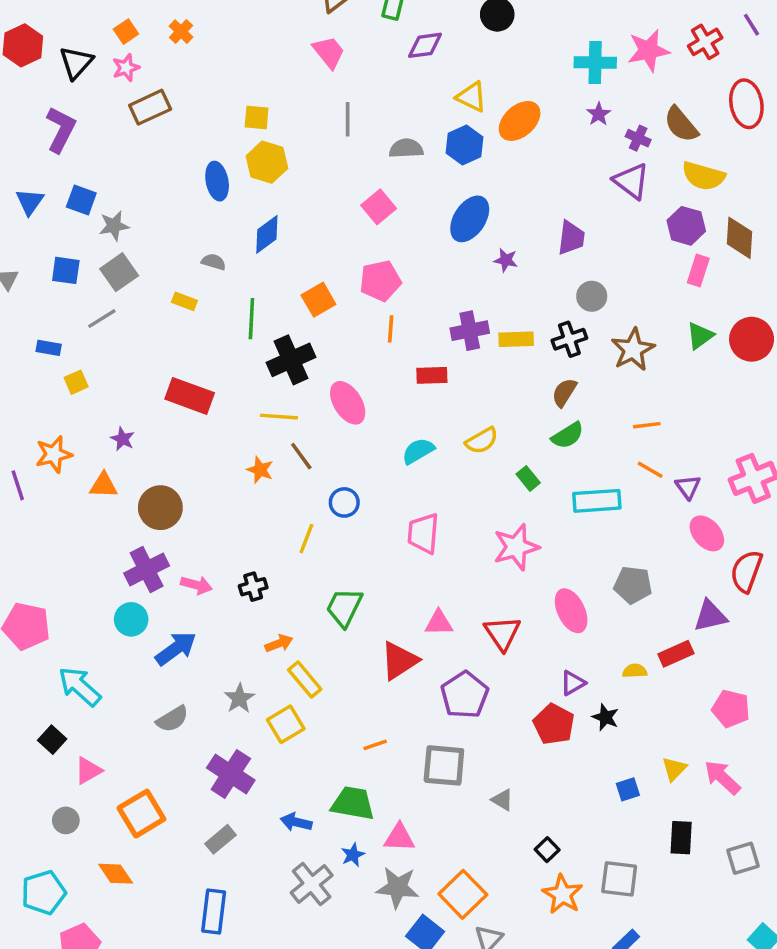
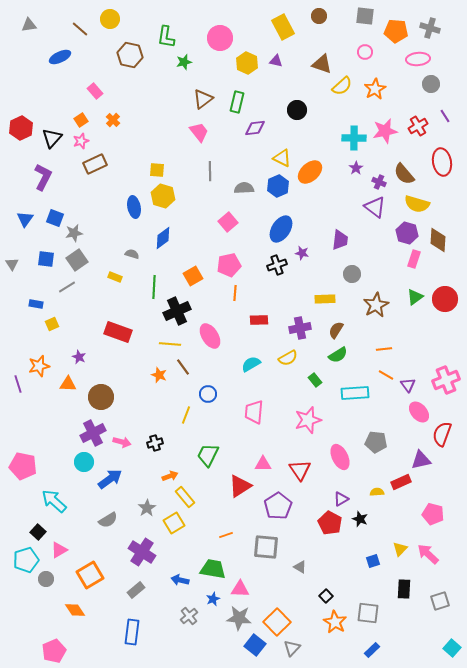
purple cross: (470, 331) -> (300, 328), moved
yellow rectangle: (516, 339) -> (325, 299), moved
black cross: (569, 339) -> (277, 265), moved
gray cross: (312, 884) -> (189, 616), size x0.7
cyan pentagon: (43, 893) -> (26, 560), moved

